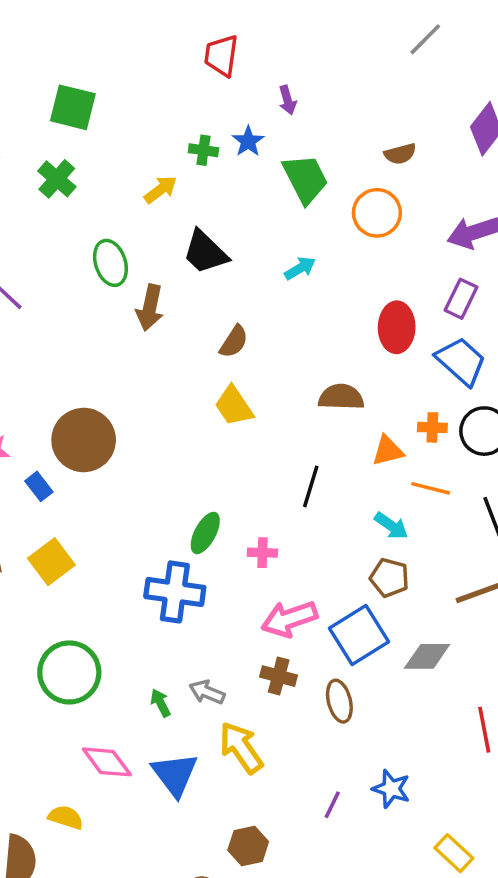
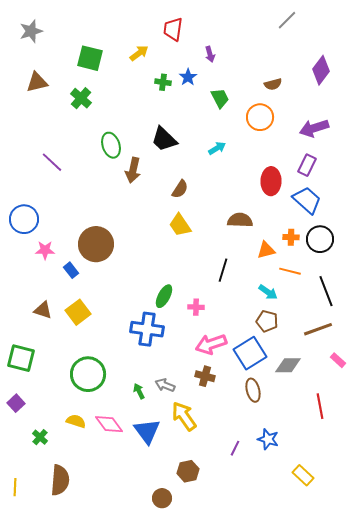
green trapezoid: (305, 179) -> (220, 98), size x0.7
yellow arrow: (161, 190) -> (139, 53), moved
brown ellipse: (339, 701) -> (253, 390), moved
yellow semicircle: (66, 817) -> (76, 421), moved

